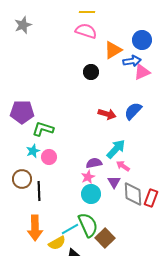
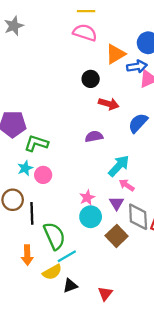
red arrow: (107, 114) -> (109, 104), moved
purple semicircle: (94, 163) -> (94, 137), moved
green semicircle: (88, 225) -> (54, 236), moved
orange arrow: (35, 228) -> (27, 255), size x0.7
brown square: (105, 238) -> (117, 236), moved

